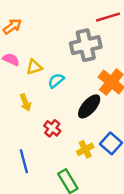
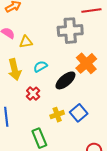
cyan semicircle: (56, 81) -> (40, 66), moved
yellow arrow: (25, 102) -> (15, 69), size x1.5

